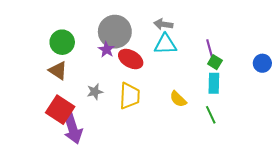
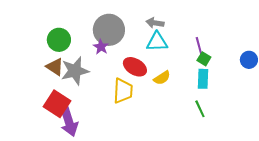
red ellipse: (131, 59) -> (135, 67), moved
gray star: (95, 92) -> (75, 71), moved, size x1.8
yellow semicircle: (178, 99) -> (162, 78), moved, turned -78

